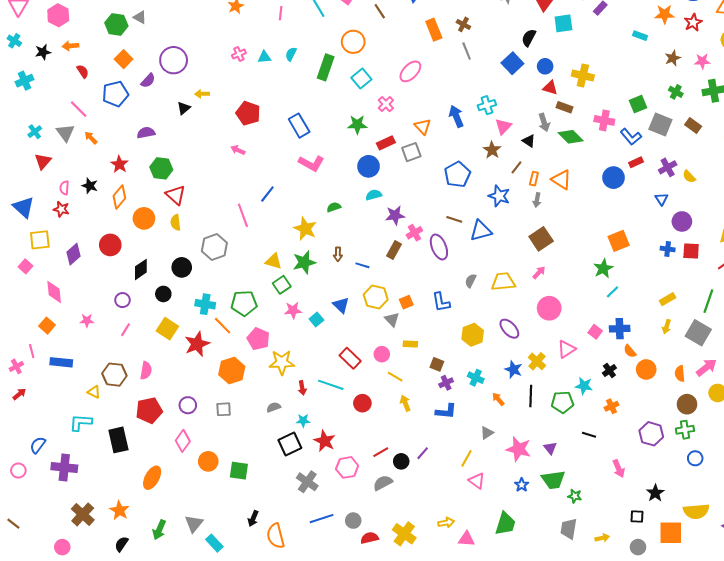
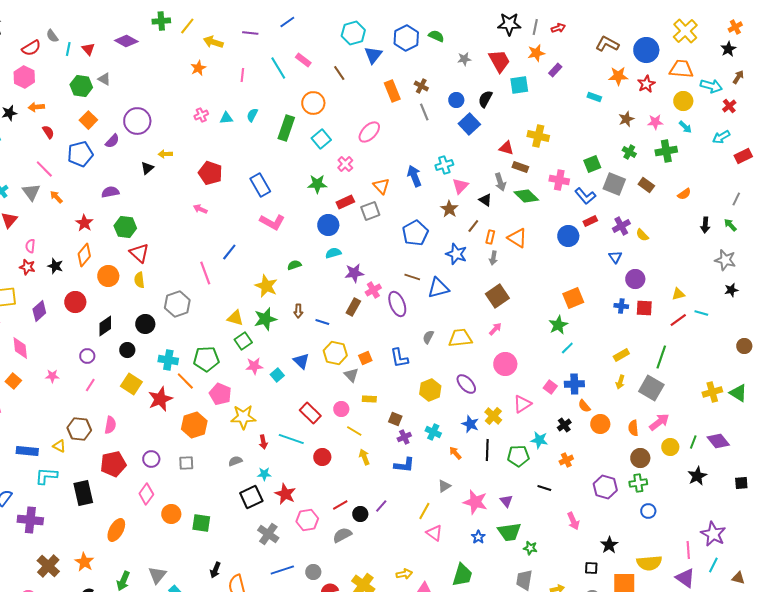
blue circle: (545, 66) -> (456, 100), moved
black star: (90, 186) -> (55, 266), moved
blue rectangle: (61, 362) -> (27, 451), moved

